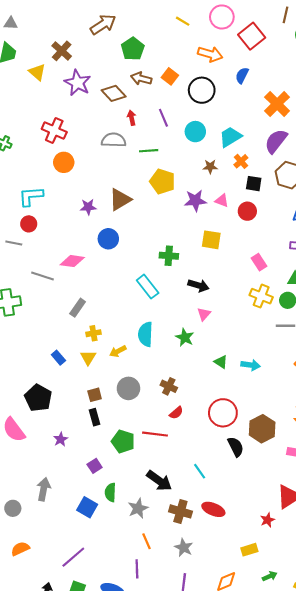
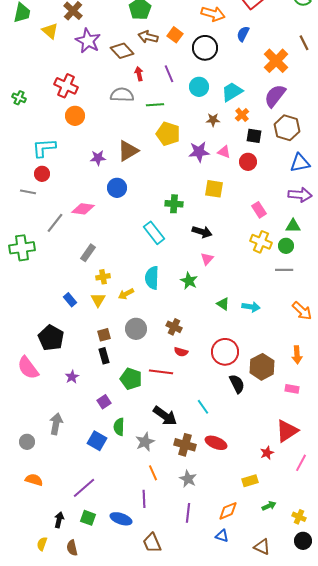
gray line: (43, 276) -> (55, 223), turned -70
red semicircle: (176, 413) -> (181, 352), turned 56
orange semicircle: (20, 549) -> (34, 480), turned 42

